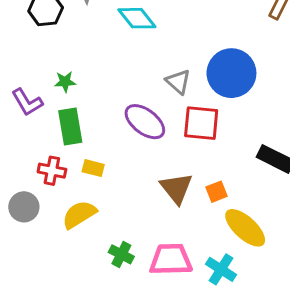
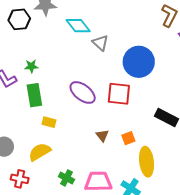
gray triangle: (178, 82) -> (100, 43), moved
red cross: (52, 171) -> (20, 179), moved
brown triangle: (176, 188) -> (102, 136), size x0.6
yellow ellipse: (245, 228) -> (147, 162), turned 40

